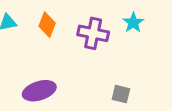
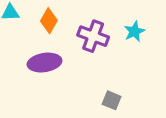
purple ellipse: (39, 91) -> (45, 63), moved

